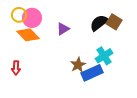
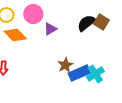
pink circle: (32, 18) -> (33, 14), moved
cyan cross: (104, 56) -> (95, 74), moved

